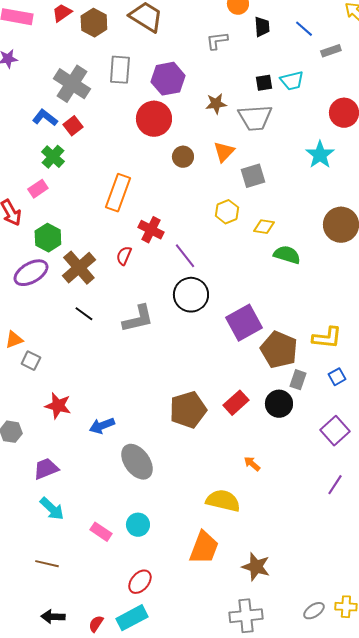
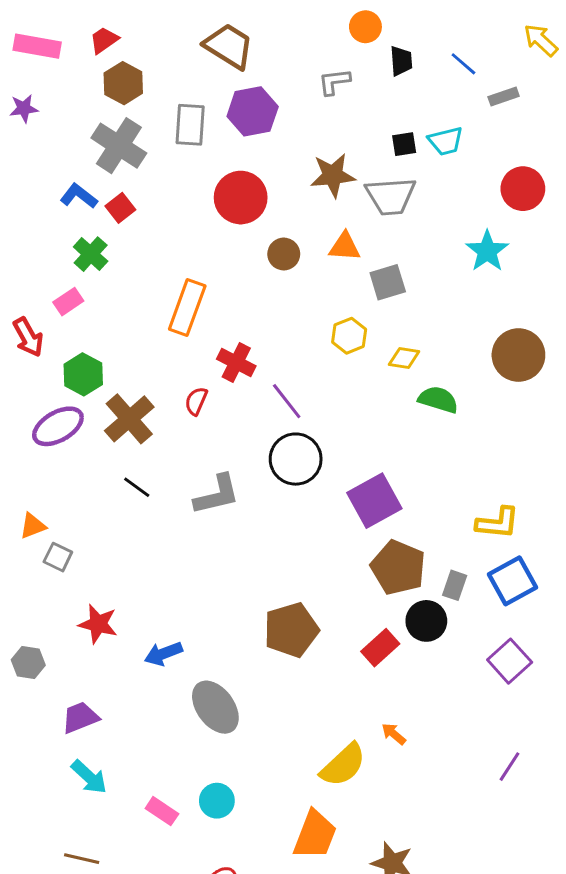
brown hexagon: (94, 23) -> (123, 83), moved
purple hexagon: (168, 79) -> (253, 111), moved
brown star: (216, 104) -> (333, 175), size x1.4
orange triangle: (224, 152) -> (345, 247), turned 50
brown pentagon: (279, 350) -> (398, 567), moved
blue square: (337, 377) -> (512, 581), size x1.8
red rectangle: (236, 403) -> (380, 648), moved
orange arrow: (252, 464) -> (394, 734), moved
purple line: (335, 485) -> (510, 767), moved
yellow semicircle: (223, 501) -> (343, 765), turned 124

